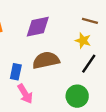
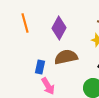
purple diamond: (38, 27) -> (59, 28), turned -50

